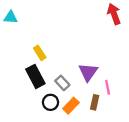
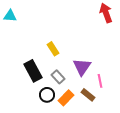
yellow rectangle: (40, 53) -> (53, 49), moved
brown rectangle: (95, 102) -> (88, 95), turned -64

